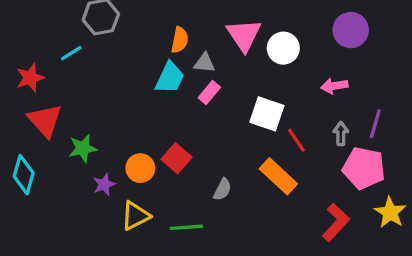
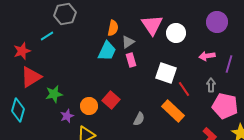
gray triangle: (204, 63) -> (128, 42), turned -40
pink rectangle: (209, 92) -> (131, 60), turned -56
red triangle: (45, 120) -> (31, 77), turned 40
purple line: (375, 124) -> (229, 64), moved

